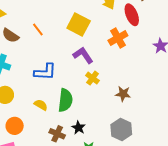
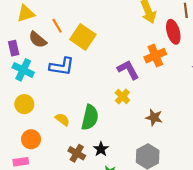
yellow square: (79, 25) -> (83, 37), moved
orange line: (38, 29) -> (57, 26), moved
purple L-shape: (83, 55) -> (128, 70), moved
blue L-shape: (45, 72) -> (62, 66), moved

